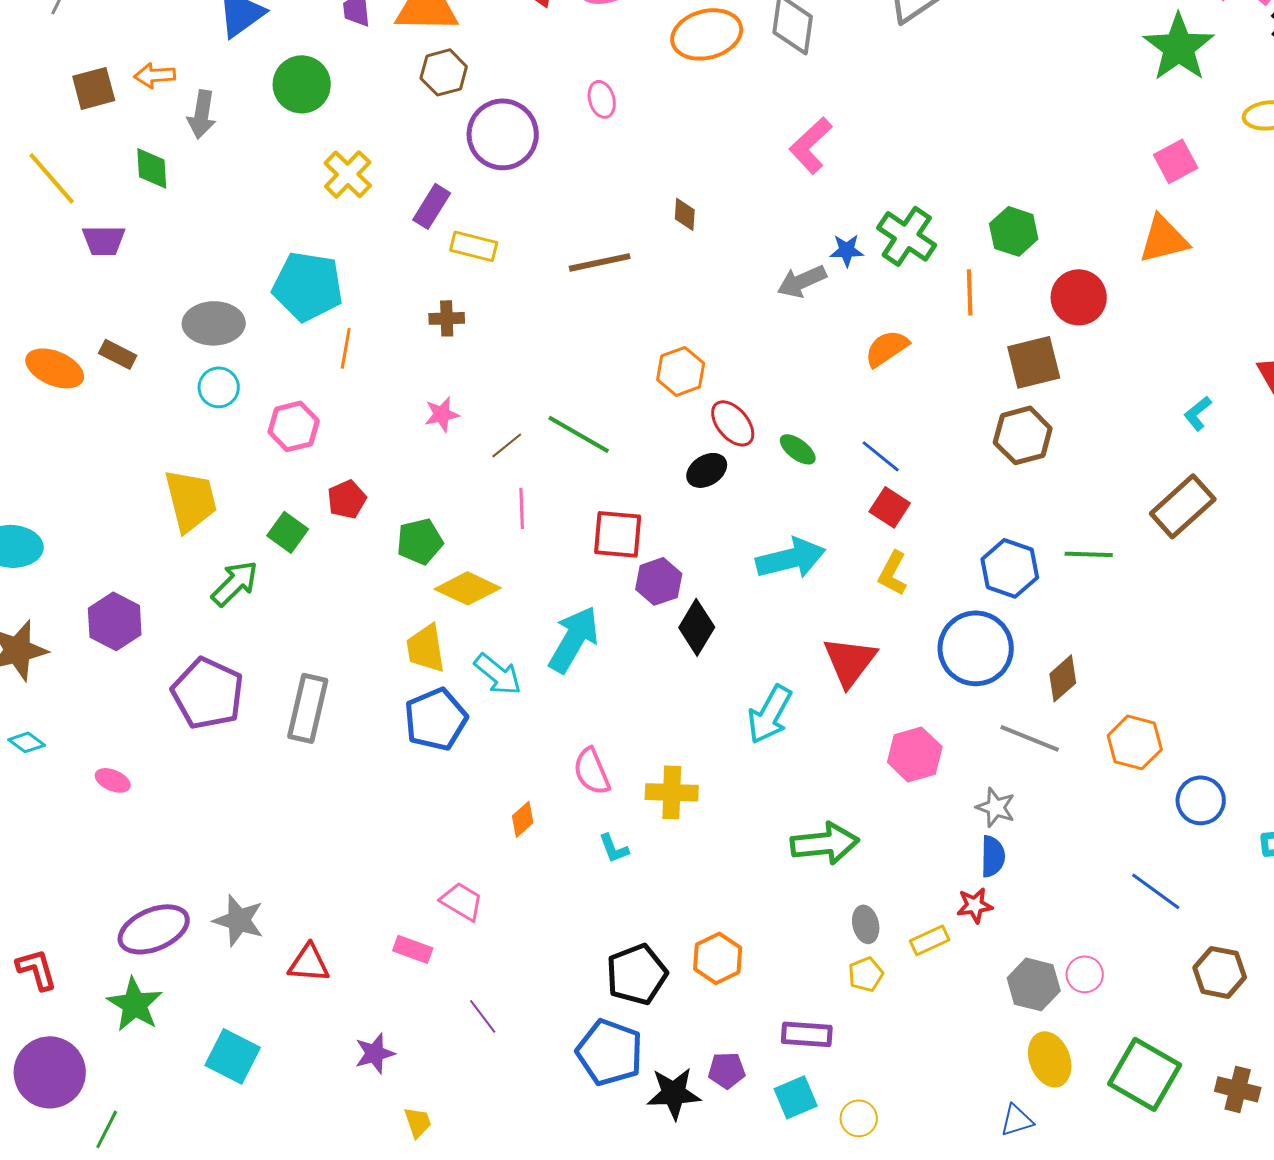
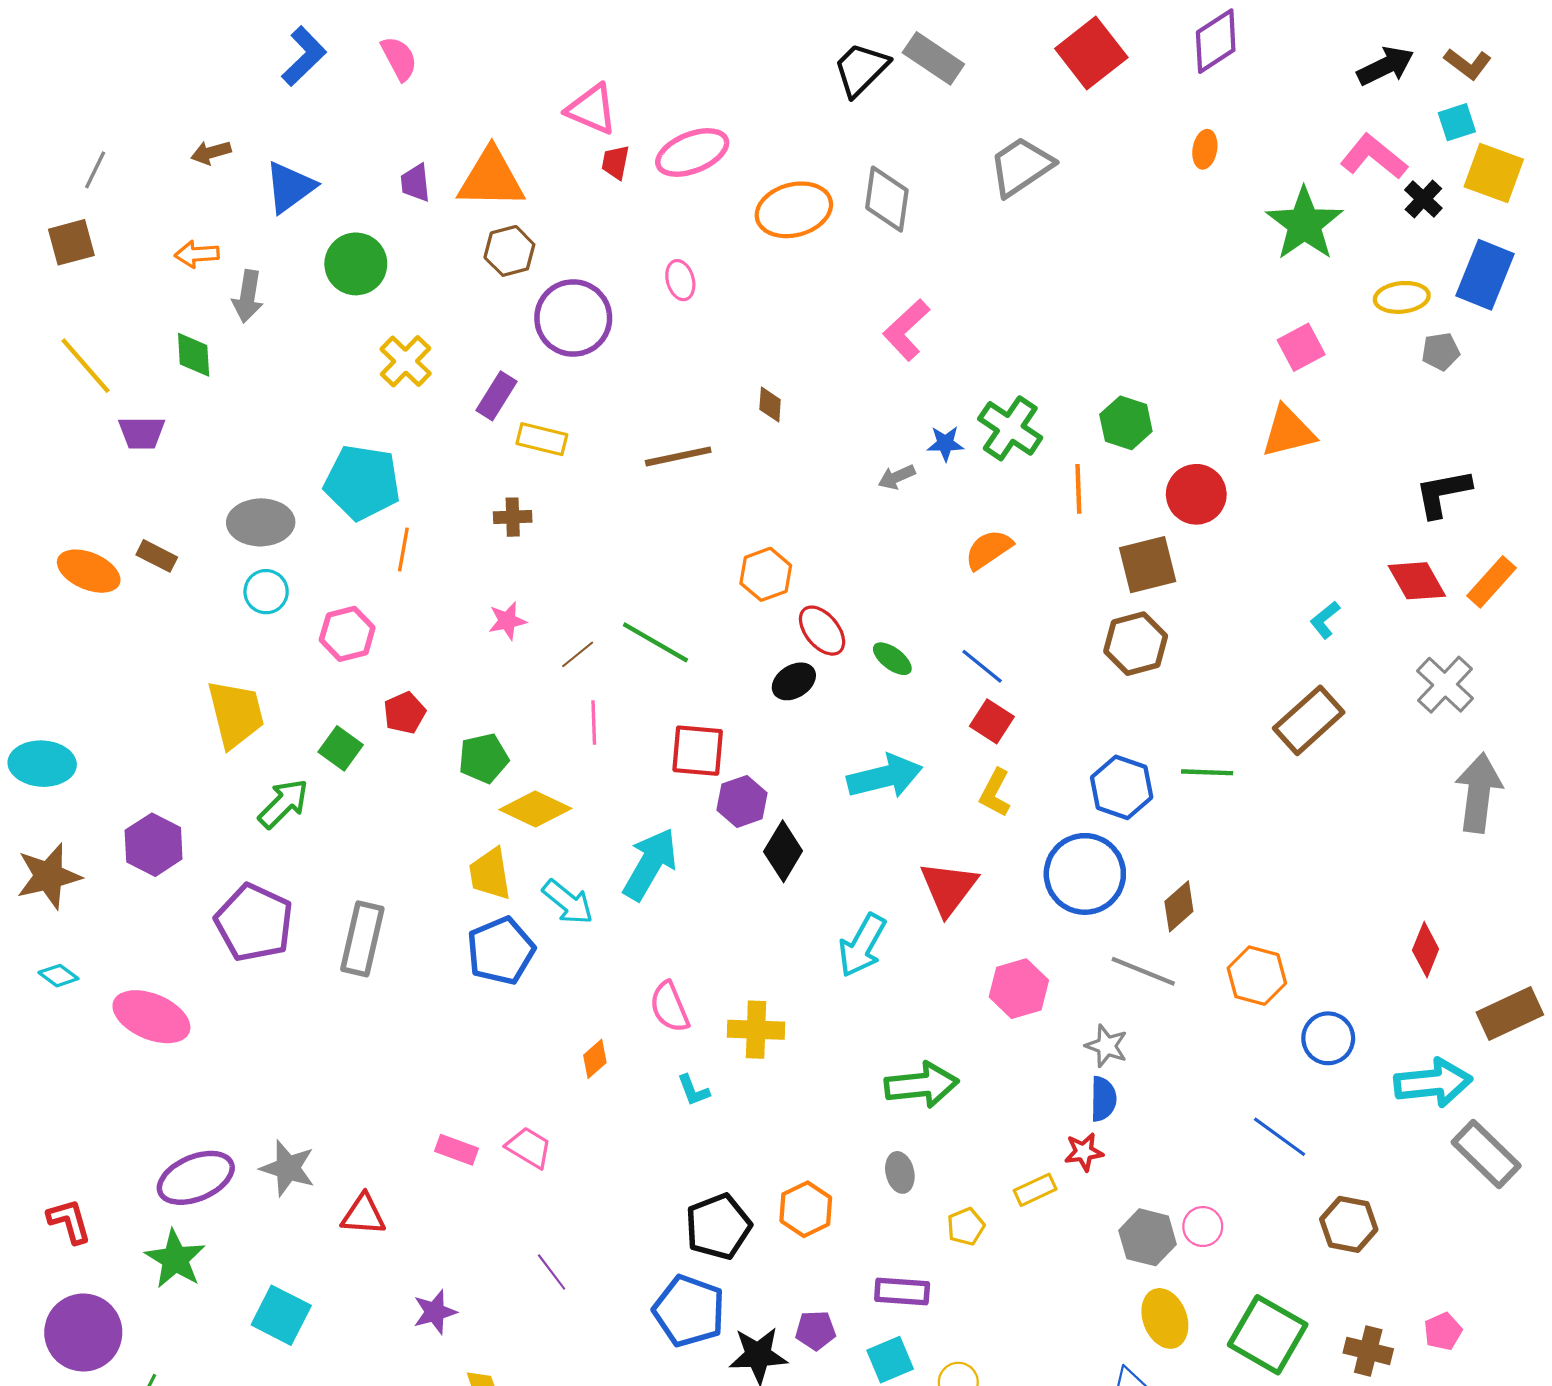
brown square: (94, 88) -> (71, 242), moved
gray arrow: (802, 281) -> (897, 477), size x0.7
pink ellipse: (113, 780) -> (151, 1017), size x2.0
gray ellipse: (866, 924) -> (900, 1172), moved
pink rectangle: (413, 949) -> (456, 1150), moved

